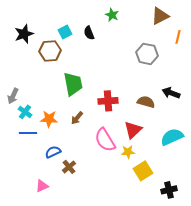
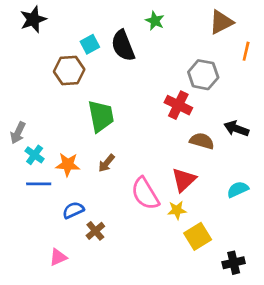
black semicircle: (89, 33) -> (123, 46), size x1.6
black star: (24, 34) -> (33, 19), moved
red cross: (108, 101) -> (178, 105), moved, turned 30
cyan semicircle: (172, 137) -> (238, 189), size x0.7

